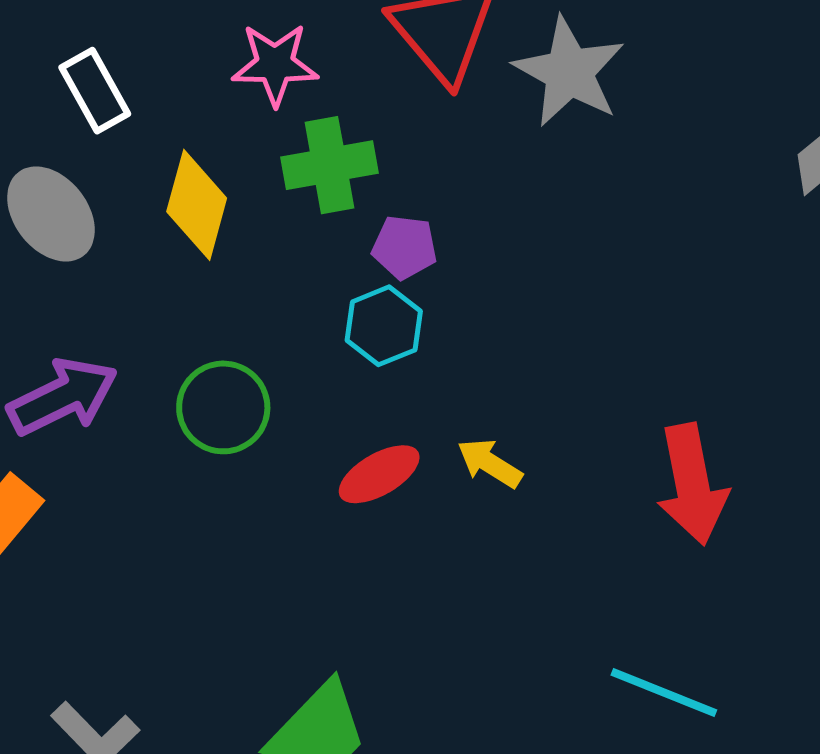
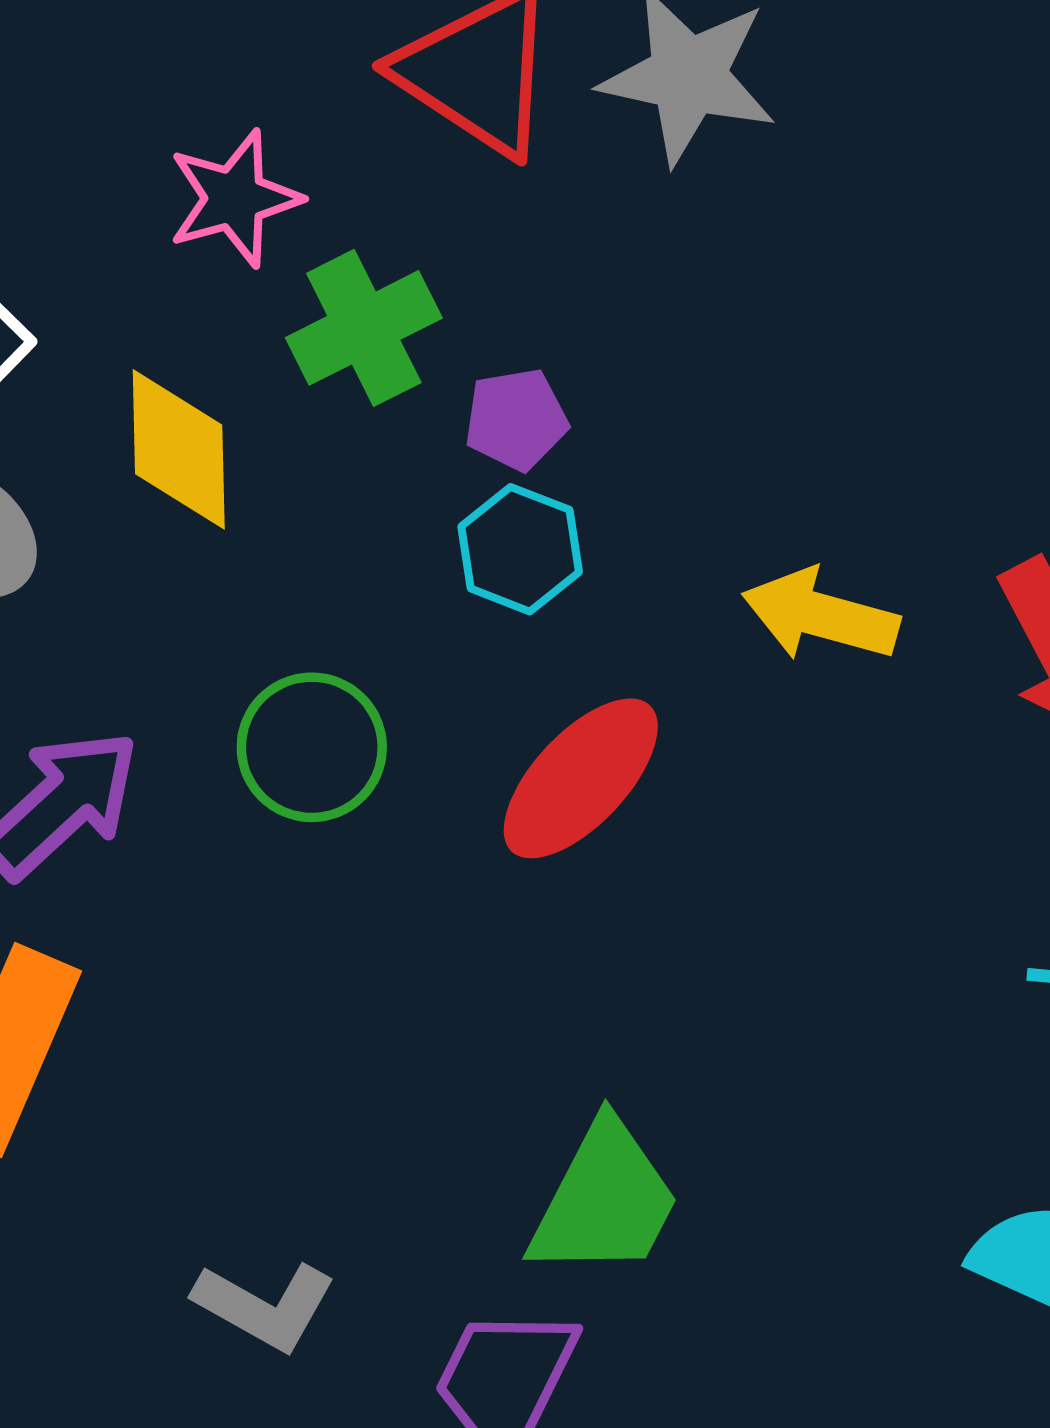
yellow arrow: (490, 463) -> (820, 615), moved, size x1.4
red ellipse: (379, 474) -> (581, 778), size x1.4

